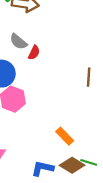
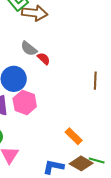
red semicircle: (34, 53) -> (44, 59), turned -72

